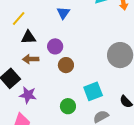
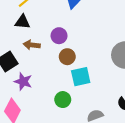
black triangle: (28, 37) -> (22, 22), moved
cyan square: (93, 91) -> (81, 77), moved

